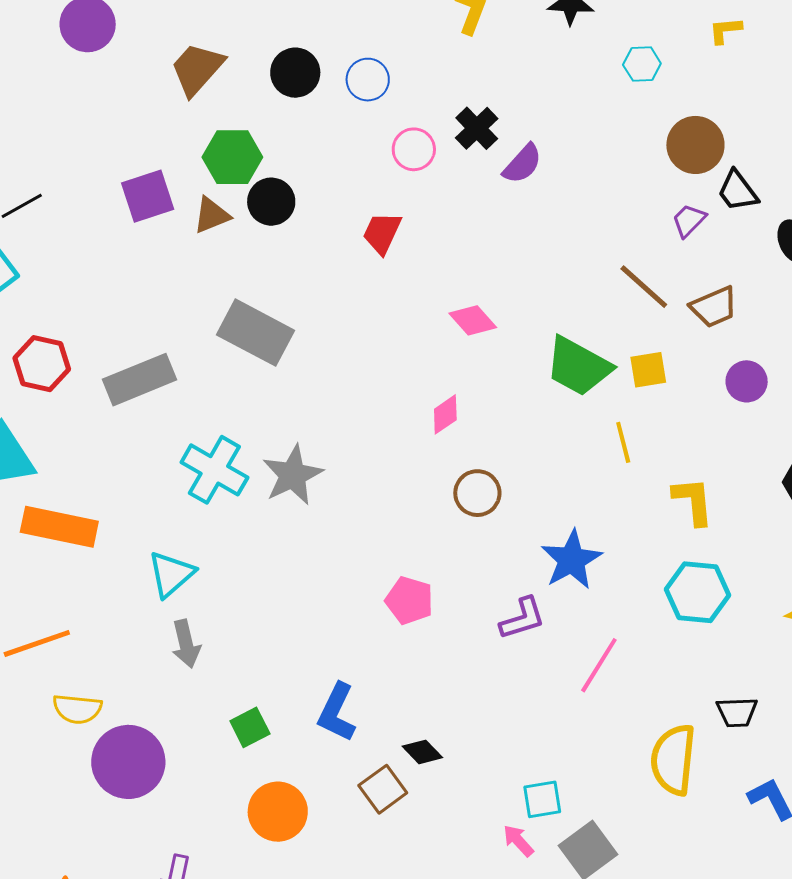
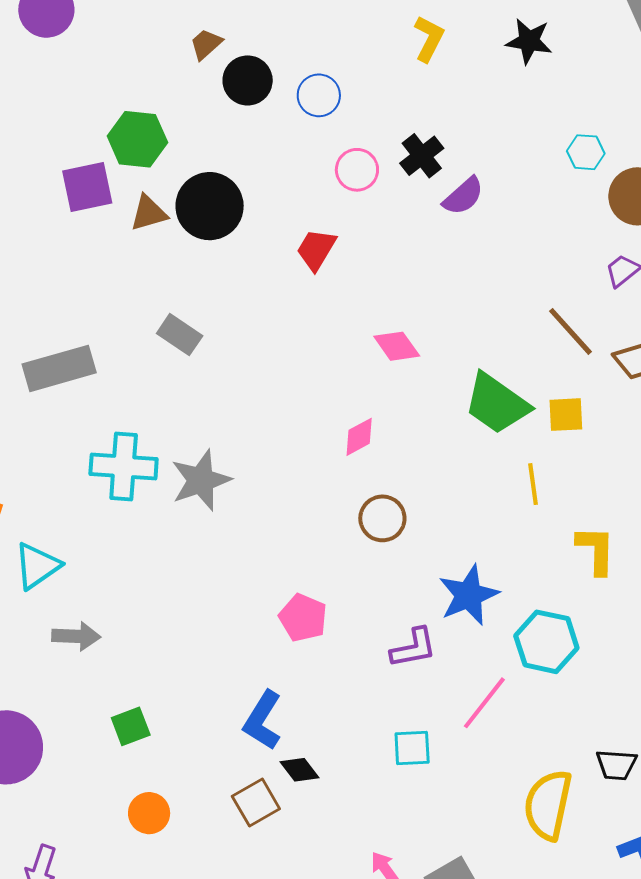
cyan hexagon: (642, 64) -> (586, 152), moved
brown trapezoid: (197, 69) -> (206, 44), moved, size x0.6
green hexagon: (232, 157) -> (137, 139), moved
black circle: (271, 202) -> (210, 206), size x1.4
gray rectangle: (256, 333) -> (180, 335), size x0.6
cyan cross: (214, 470) -> (124, 466), turned -32
cyan triangle: (171, 574) -> (37, 566), moved
cyan hexagon: (698, 592) -> (546, 642), moved
gray arrow: (186, 644) -> (76, 636), turned -81
blue L-shape: (337, 712) -> (263, 720), moved
cyan square: (542, 799) -> (412, 748), moved
orange circle: (278, 812) -> (149, 813), size x0.7

